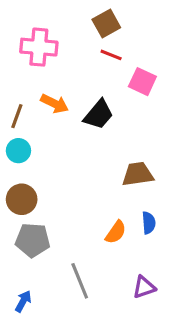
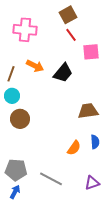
red line: (111, 55) -> (71, 35), turned 32
pink square: (142, 82) -> (91, 52), turned -30
brown circle: (22, 199) -> (20, 119), moved
gray pentagon: (33, 240) -> (16, 170), moved
gray line: (80, 281) -> (51, 179), turned -40

